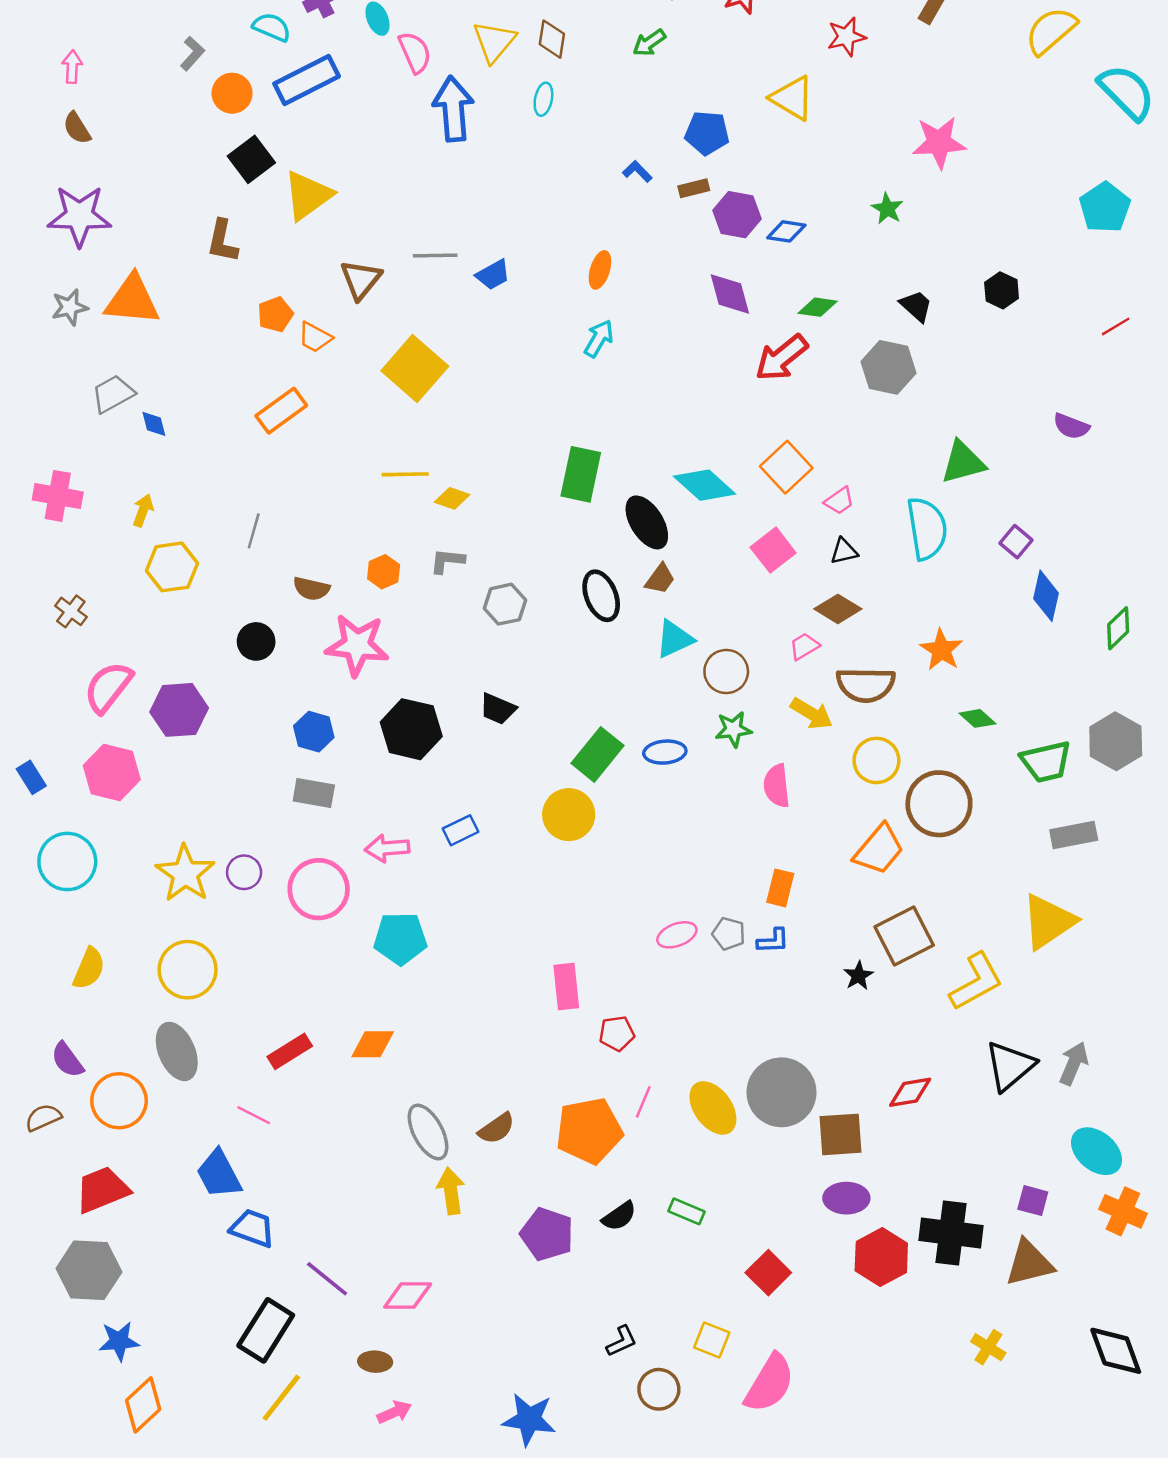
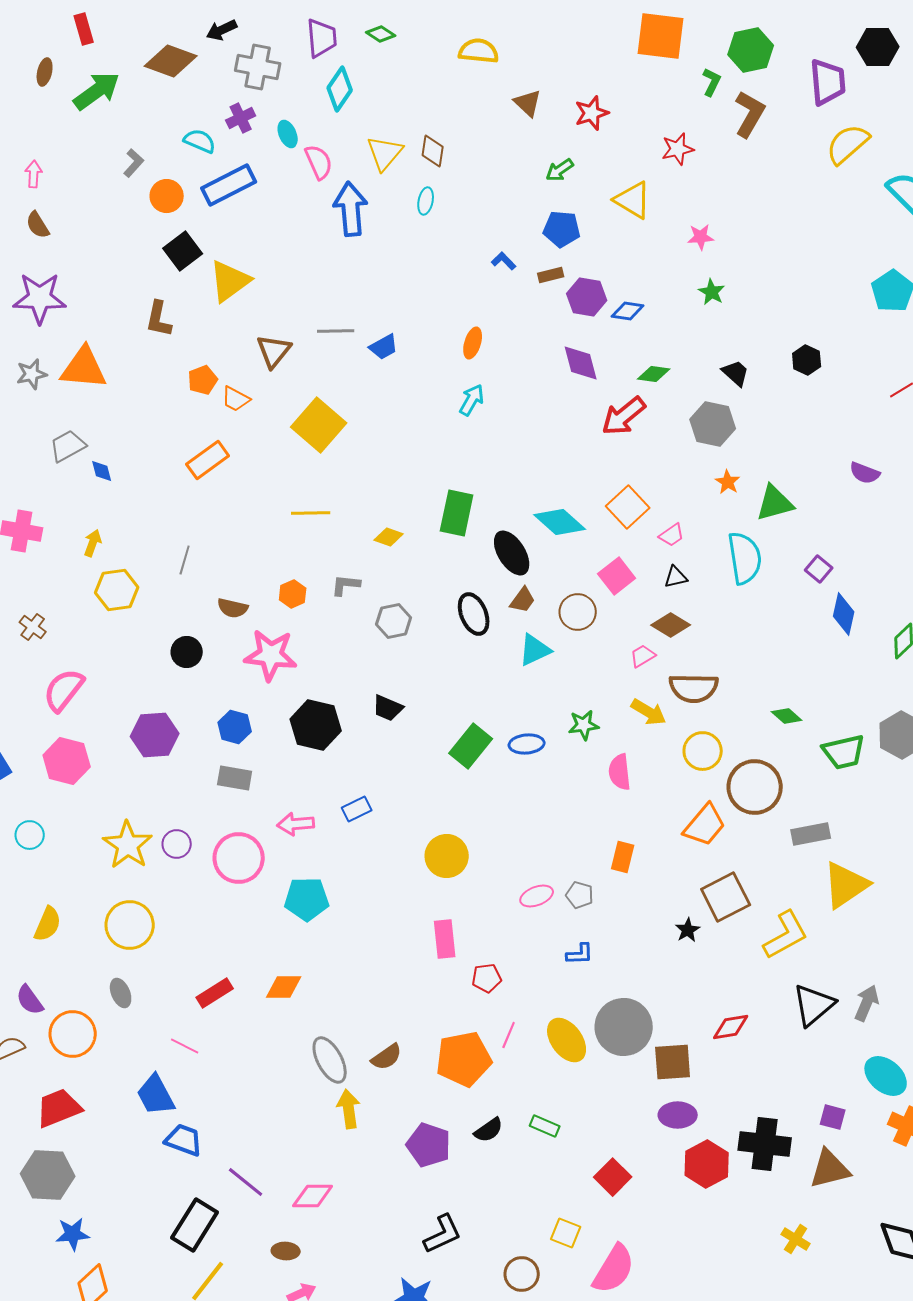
green arrow: (649, 43) -> (560, 170), moved
pink star: (939, 142) -> (701, 237), moved, size x0.6
yellow diamond: (452, 498) -> (389, 537), moved
orange star: (941, 650) -> (728, 482), moved, size x0.7
brown circle: (726, 672) -> (578, 612), moved
purple hexagon: (179, 710) -> (155, 735), moved
yellow circle: (569, 815) -> (447, 856), moved
gray rectangle: (1074, 835) -> (811, 834), moved
cyan circle: (67, 861) -> (30, 835), size x0.6
blue L-shape: (773, 941) -> (580, 954), moved
gray ellipse: (177, 1051) -> (121, 993), size x0.6
black L-shape: (622, 1341) -> (443, 1234), moved, size x1.5

